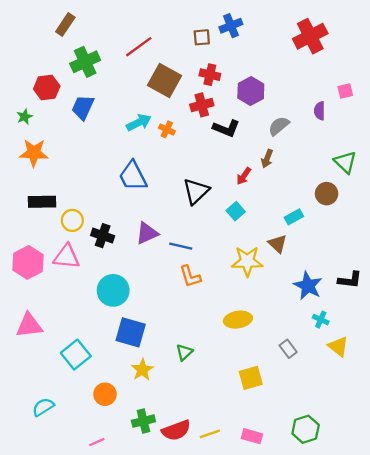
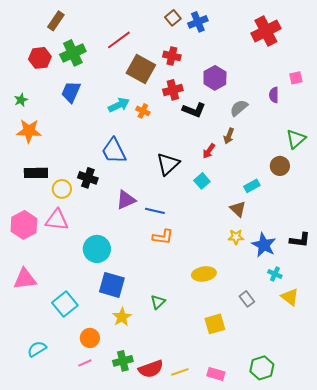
brown square: (202, 37) -> (173, 18), moved, turned -35
red cross: (210, 75) -> (172, 56), moved
red hexagon: (47, 87) -> (40, 58), moved
green triangle: (345, 162) -> (296, 139), turned 35
black cross: (103, 236) -> (88, 178), moved
yellow star: (247, 261) -> (236, 237), moved, size x0.6
orange L-shape: (190, 276) -> (163, 237), turned -65
pink line: (97, 442) -> (85, 363), moved

